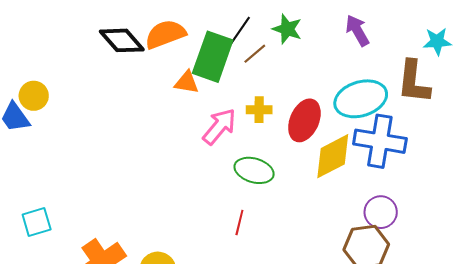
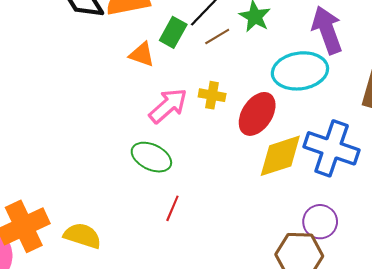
purple arrow: (357, 30) -> (327, 30), size x1.4
green rectangle: (213, 57) -> (173, 32), size x0.6
cyan ellipse: (361, 99) -> (300, 71), moved
green ellipse: (254, 170) -> (151, 157), moved

